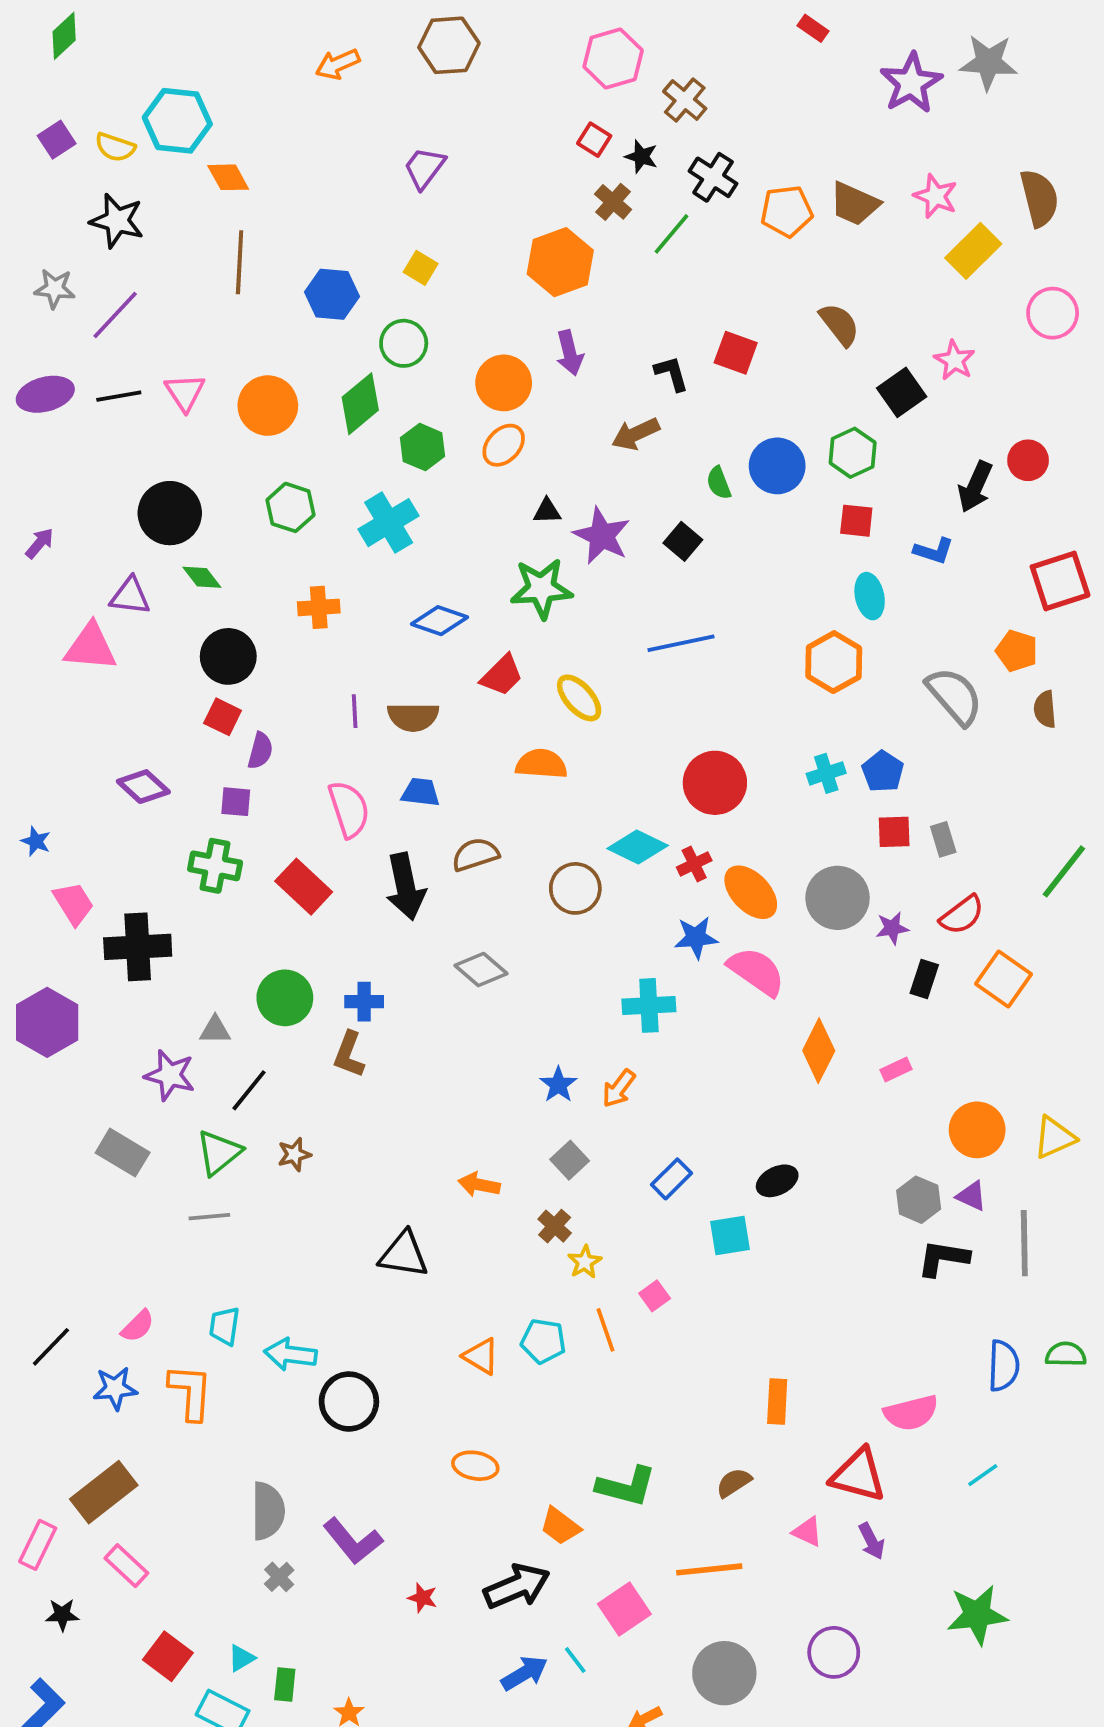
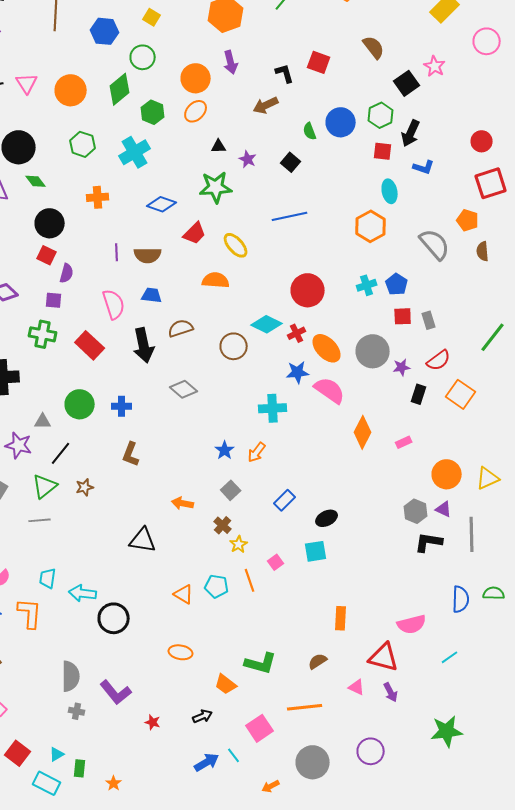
red circle: (1028, 460) -> (482, 141), moved
black arrow: (975, 487) -> (411, 133), moved
purple star: (602, 536) -> (248, 159), size x0.6
brown L-shape: (349, 1054) -> (131, 454), moved
black ellipse: (777, 1181) -> (327, 518), moved
cyan square: (730, 1236) -> (316, 551), moved
gray cross: (279, 1577) -> (77, 711), turned -35
black arrow: (517, 1586) -> (203, 716), size x0.6

